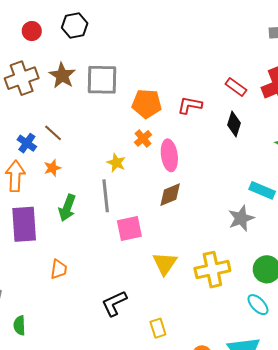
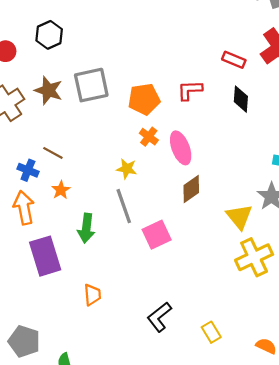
yellow triangle: (165, 263) -> (239, 217), moved

